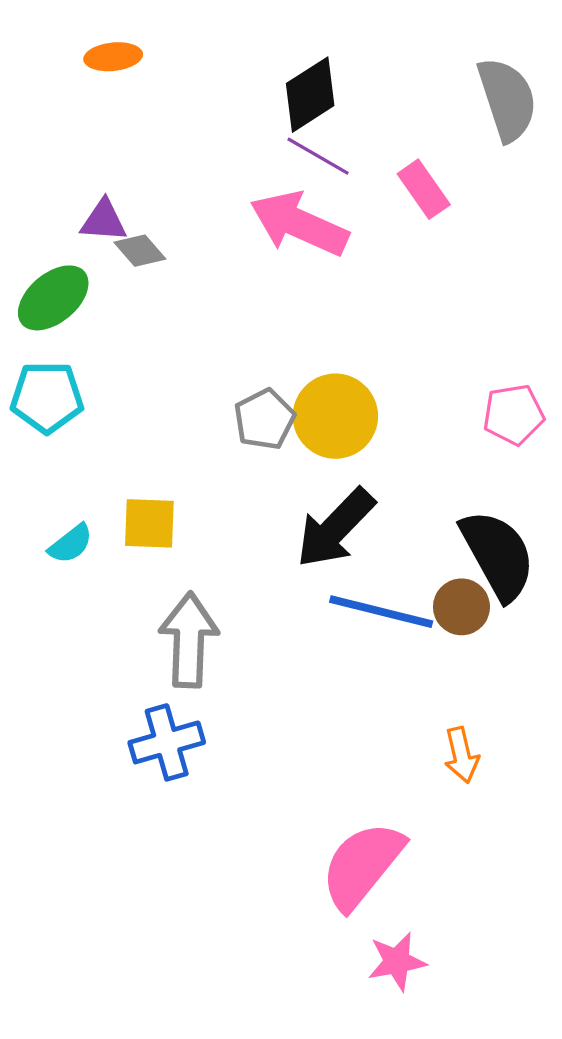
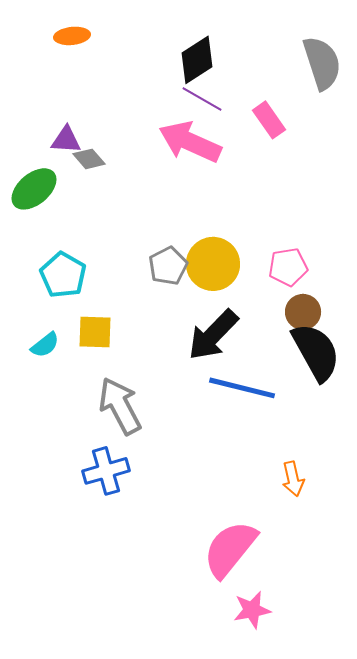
cyan pentagon: (47, 397) -> (63, 275), moved, turned 30
pink pentagon: (514, 415) -> (288, 267), moved
brown circle: (461, 607) -> (303, 312), moved
gray arrow: (189, 640) -> (120, 406), turned -30

